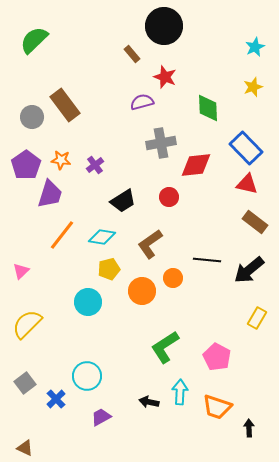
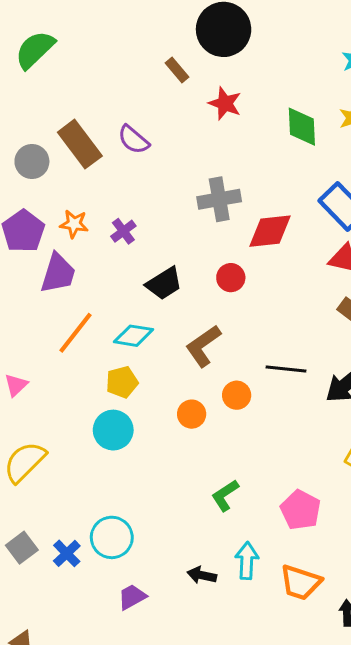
purple semicircle: (142, 102) -> (134, 140), moved, turned -125
green diamond: (208, 108) -> (302, 127), moved
yellow pentagon: (109, 269) -> (122, 382), moved
orange circle: (142, 291) -> (192, 414), size x0.7
green L-shape: (165, 347) -> (225, 495), size x0.7
blue cross: (56, 399) -> (67, 553), moved

